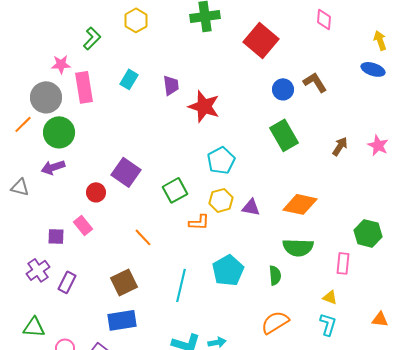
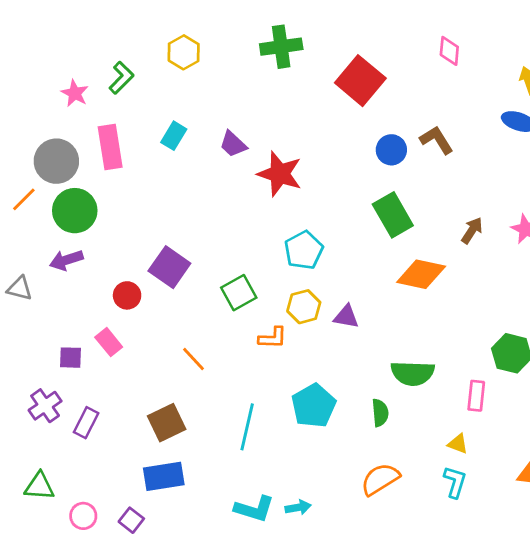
pink star: (61, 64) -> (75, 93), moved, turned 30
purple trapezoid: (171, 85) -> (233, 144), turned 140
orange diamond: (300, 204) -> (421, 274), moved

